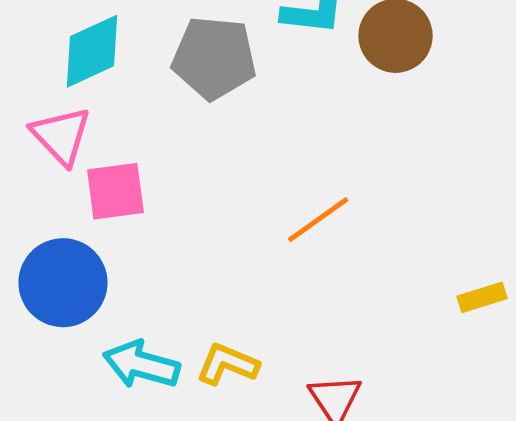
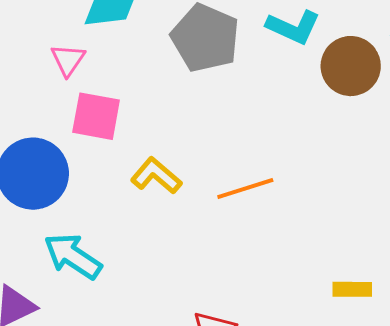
pink triangle: (61, 136) -> (68, 60), size x0.7
yellow L-shape: (227, 364) -> (156, 176), moved

